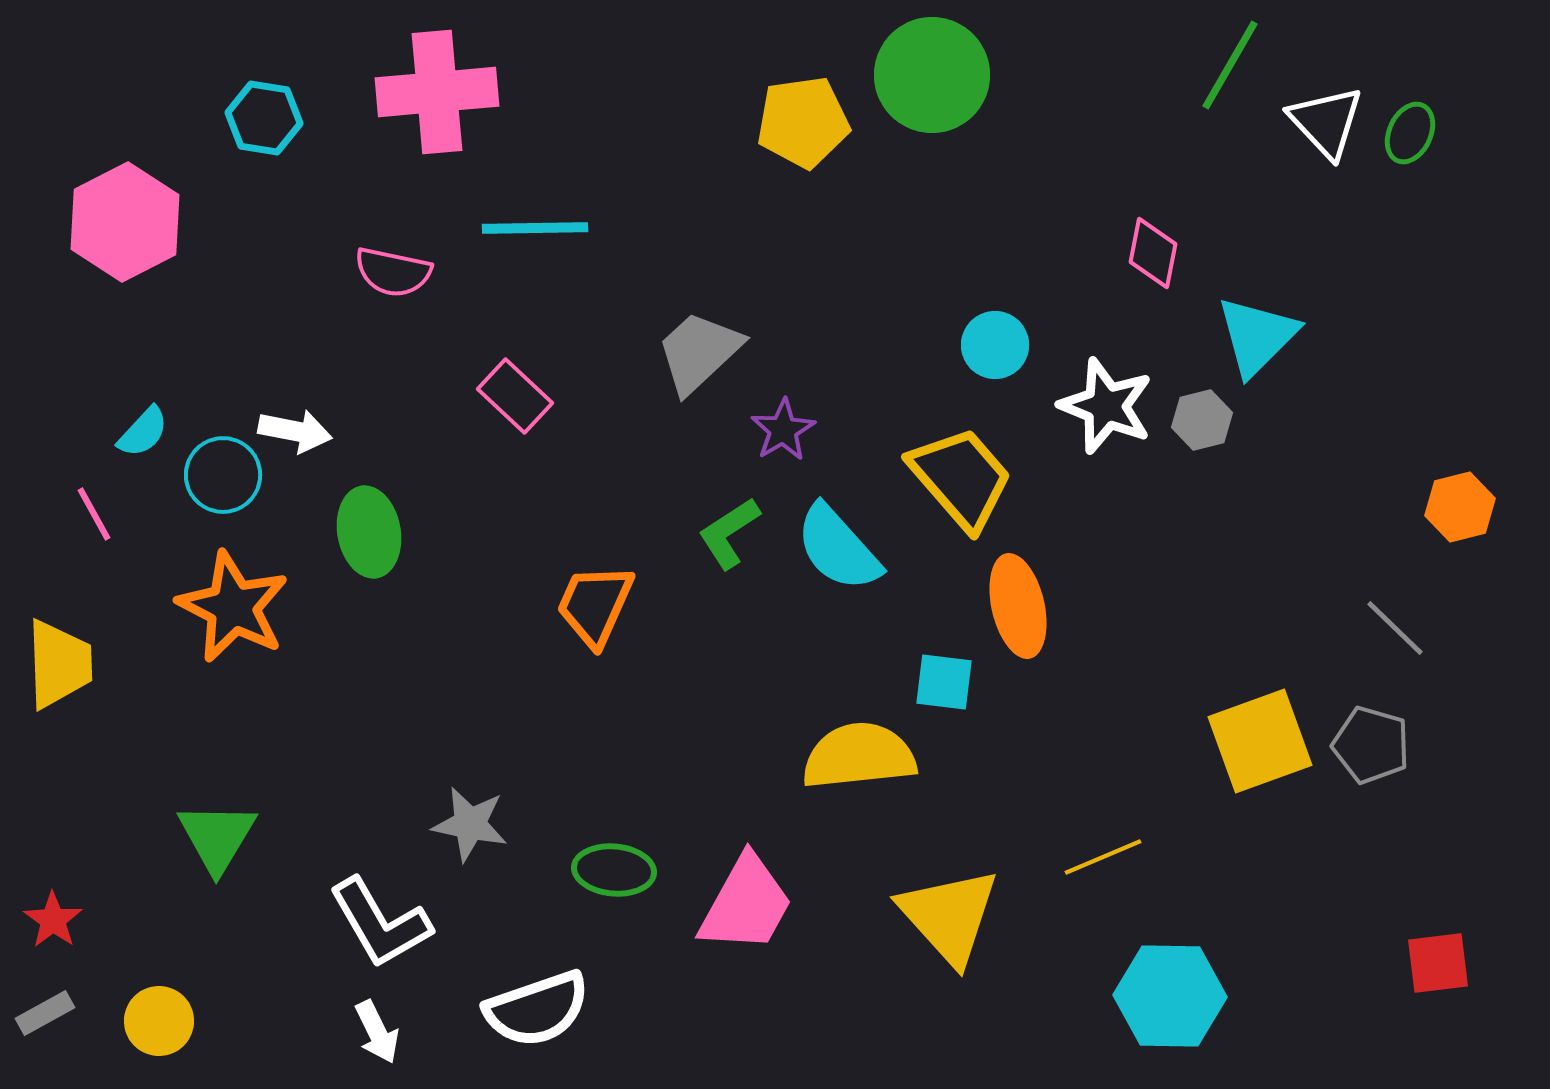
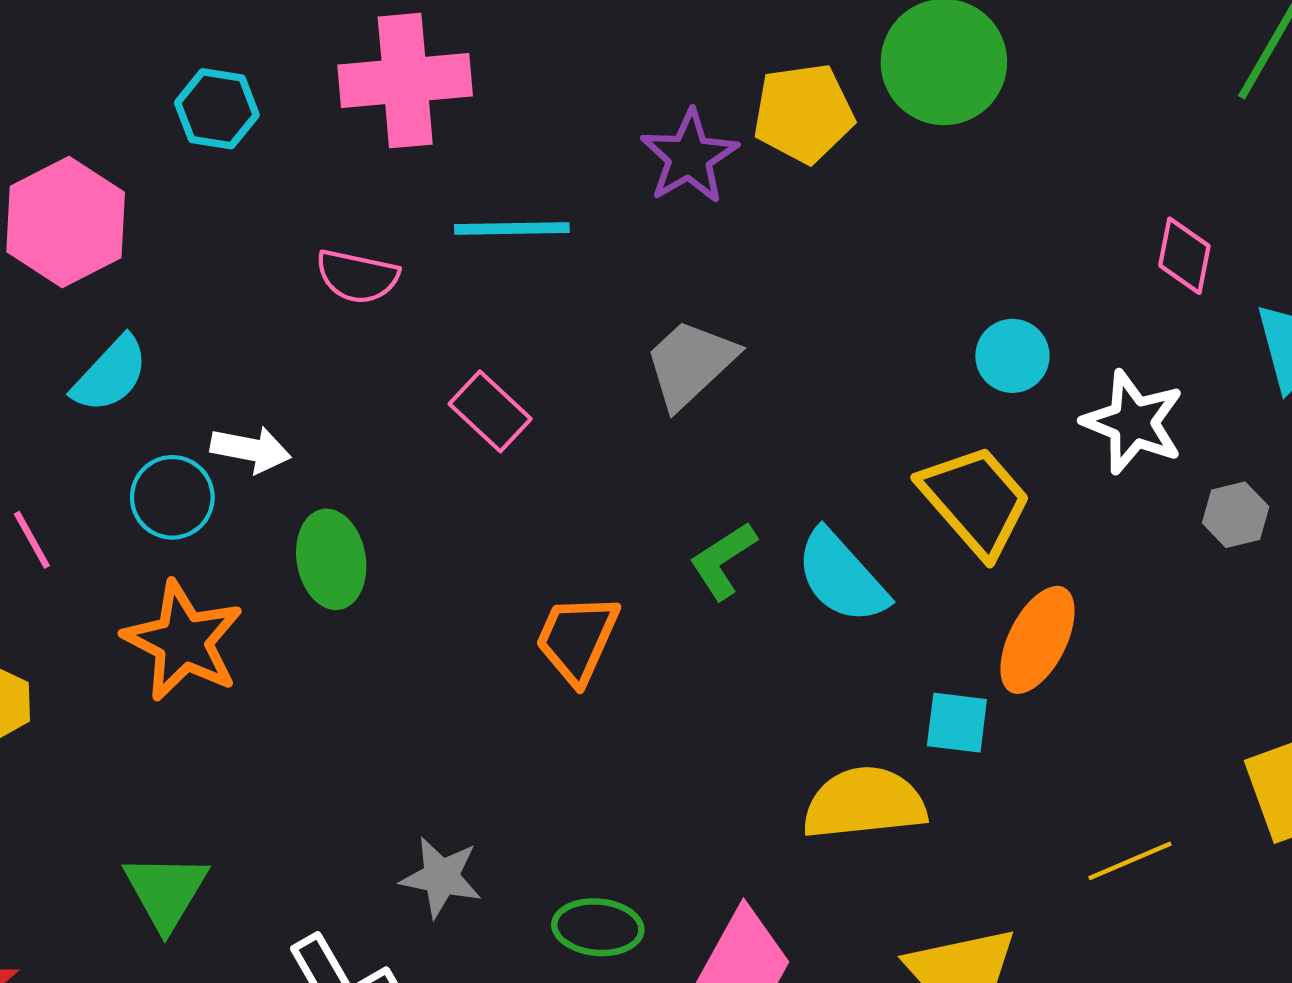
gray hexagon: (1202, 420) -> (1236, 515), moved
purple star: (783, 430) -> (689, 157), moved, size x1.4
cyan semicircle: (143, 432) -> (110, 374), moved, size x1.4
orange ellipse: (1018, 606) -> (1037, 640), turned 40
yellow line: (1103, 857) -> (1130, 861), moved

